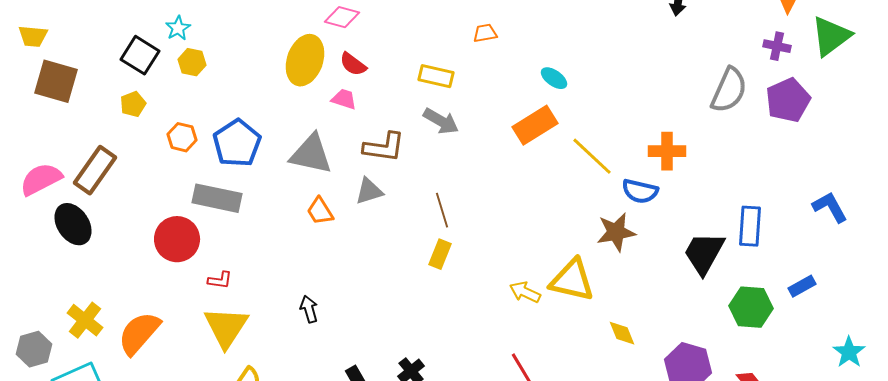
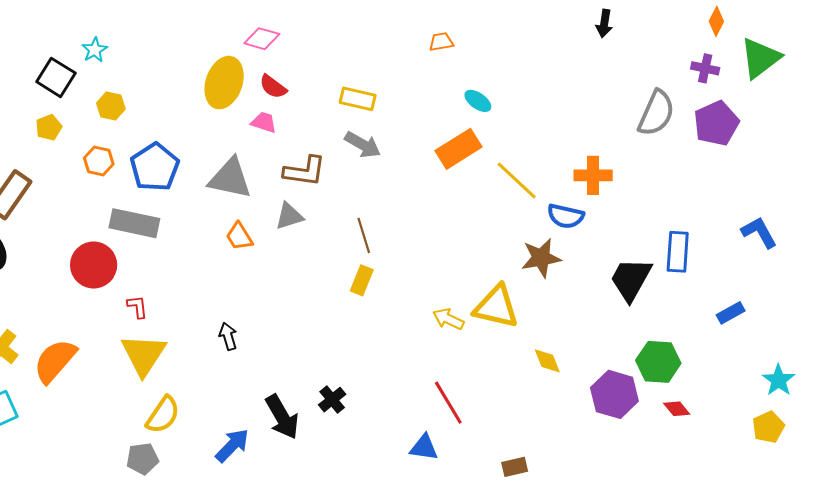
orange trapezoid: (485, 33) -> (441, 42), moved
yellow hexagon: (192, 62) -> (111, 106), moved
red L-shape: (220, 280) -> (137, 307), turned -105
green hexagon: (751, 307) -> (658, 362), moved

